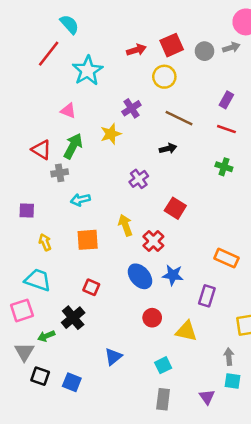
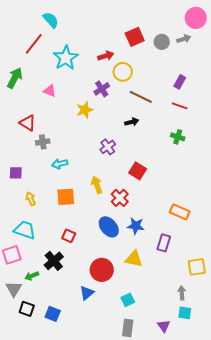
red arrow: (136, 50) -> (106, 56), moved
yellow circle: (164, 77) -> (123, 72), moved
green arrow: (73, 146) -> (15, 78), moved
red circle: (152, 318) -> (102, 270), moved, size x1.5
yellow triangle: (186, 331) -> (134, 259), moved

